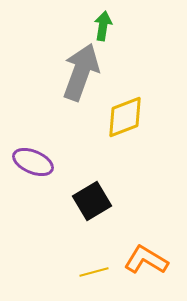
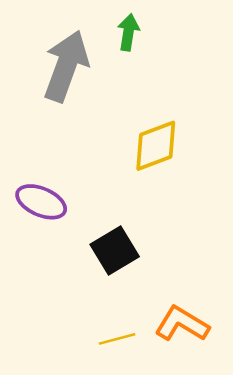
gray arrow: (81, 72) -> (66, 66), moved

